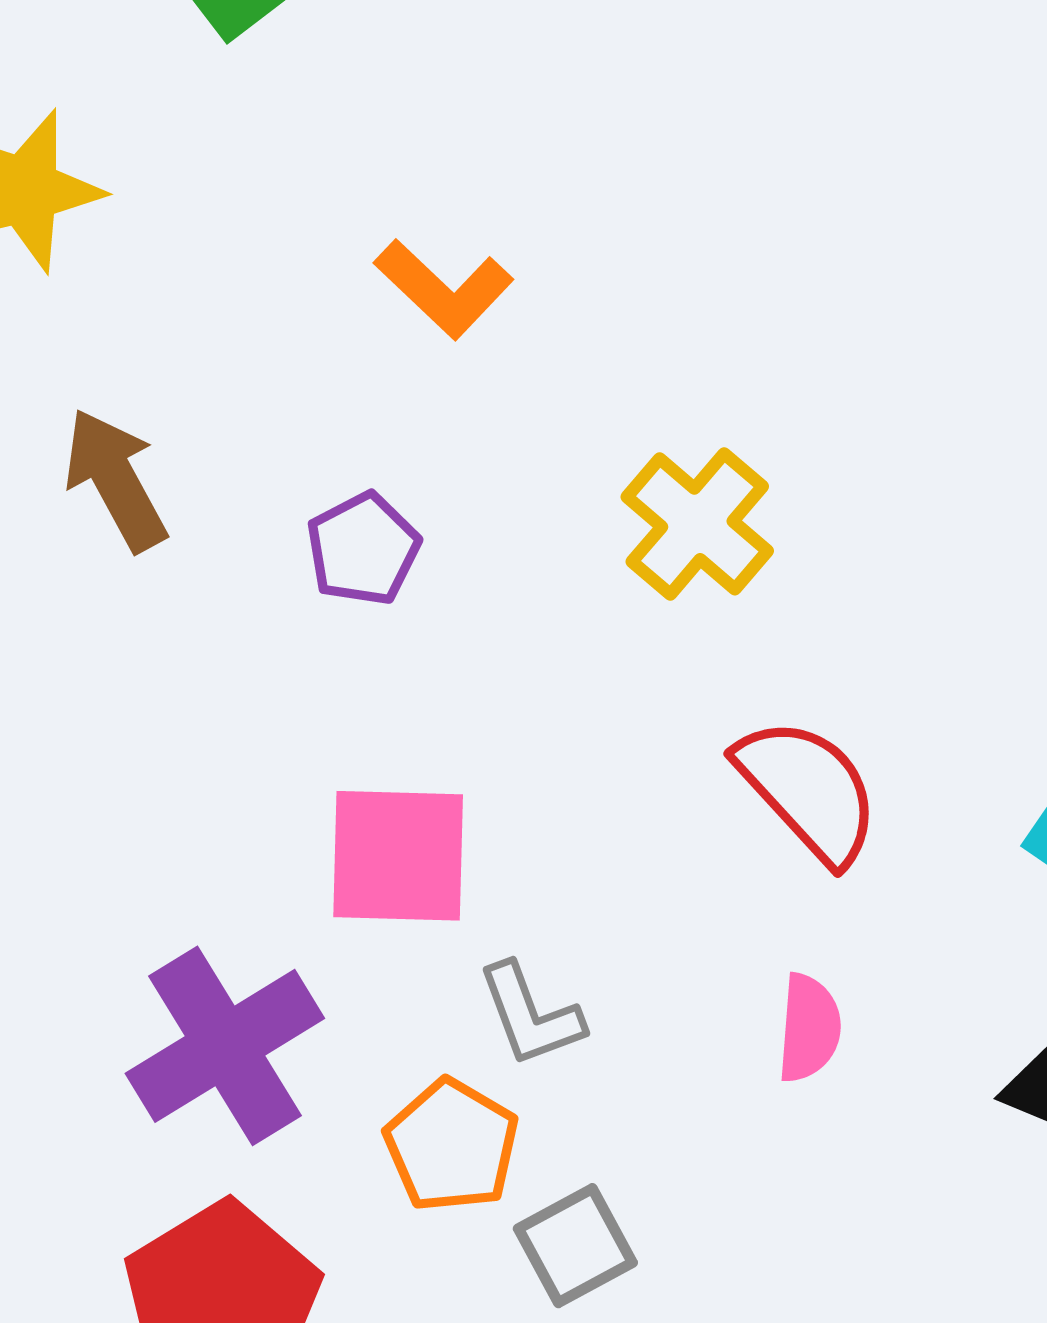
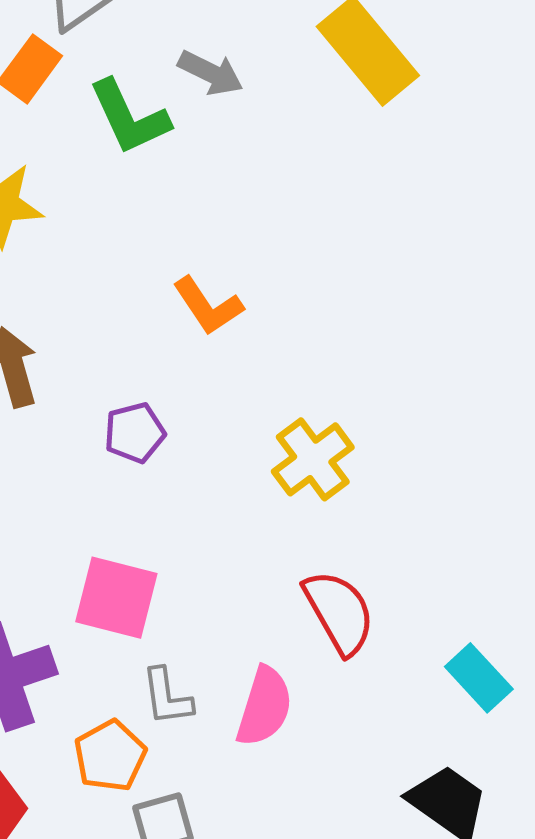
pink semicircle: (809, 1028) -> (264, 707), moved, size x1.4

